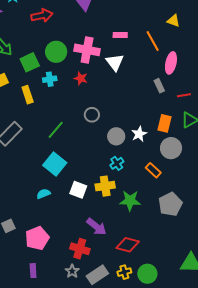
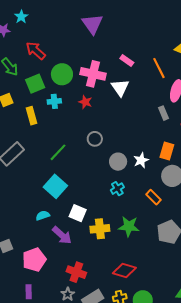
red arrow: (42, 16) -> (36, 51), moved, turned -130
pink rectangle: (120, 35) -> (127, 60), turned 32
yellow cross: (105, 186) -> (100, 229), moved
purple arrow: (97, 227) -> (62, 235), moved

